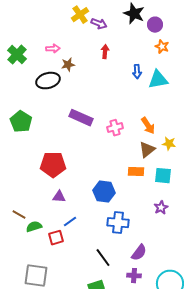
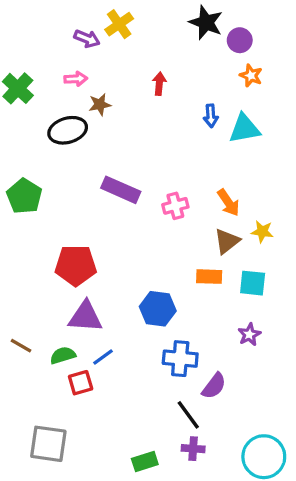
purple arrow: (99, 24) -> (87, 39), moved
purple triangle: (59, 197) -> (85, 317), size x1.6
green semicircle: (34, 227) -> (63, 355), moved
purple semicircle: (139, 253) -> (214, 386), moved
black line: (103, 258) -> (188, 415), moved
purple cross: (134, 276) -> (193, 449), moved

